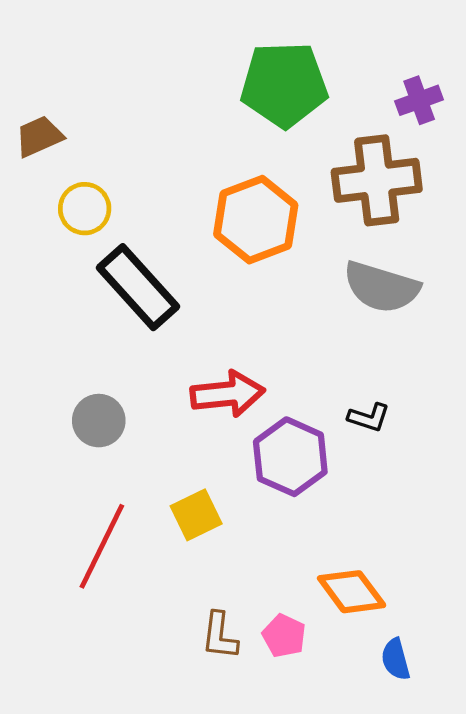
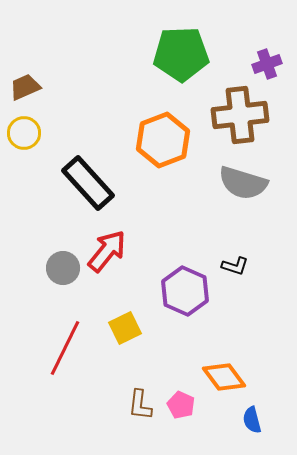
yellow circle: (85, 209) -> (24, 133), moved
red arrow: (228, 394) -> (107, 251), moved, turned -45

